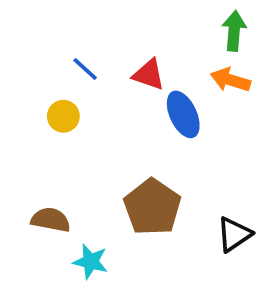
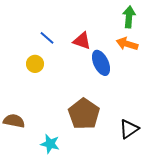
brown semicircle: (51, 220) -> (14, 121), moved

